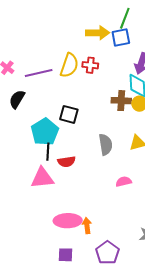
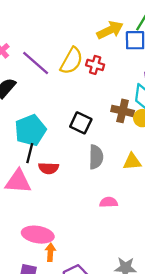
yellow arrow: (98, 33) -> (110, 30), turned -35
purple line: (39, 73) -> (36, 63), turned 44
black square: (69, 114) -> (81, 123), moved
orange arrow: (87, 226) -> (50, 252), moved

